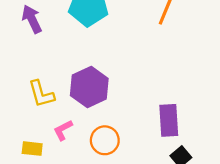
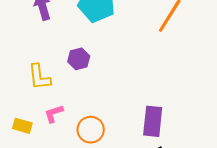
purple hexagon: (89, 87) -> (79, 59), moved, size x0.6

